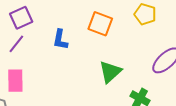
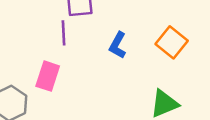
purple line: (16, 44) -> (64, 33), turned -60

